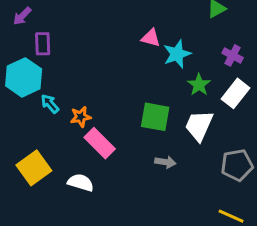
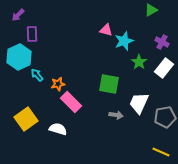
white trapezoid: (199, 126) -> (139, 103), moved

